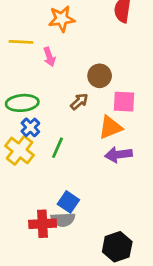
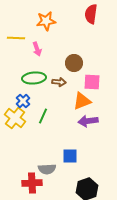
brown arrow: (79, 102) -> (59, 82), turned 48
green ellipse: (22, 103) -> (34, 78), moved
blue square: (68, 202) -> (70, 156), moved, turned -35
red cross: (43, 224) -> (32, 183), moved

